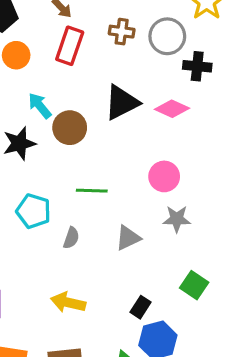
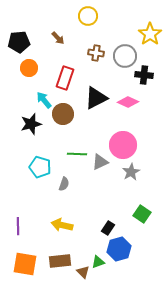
red rectangle: (70, 46) -> (65, 78), moved
pink circle: (164, 176) -> (123, 145), size x1.4
gray star: (177, 219) -> (131, 172), turned -30
gray triangle: (128, 238) -> (100, 162), moved

